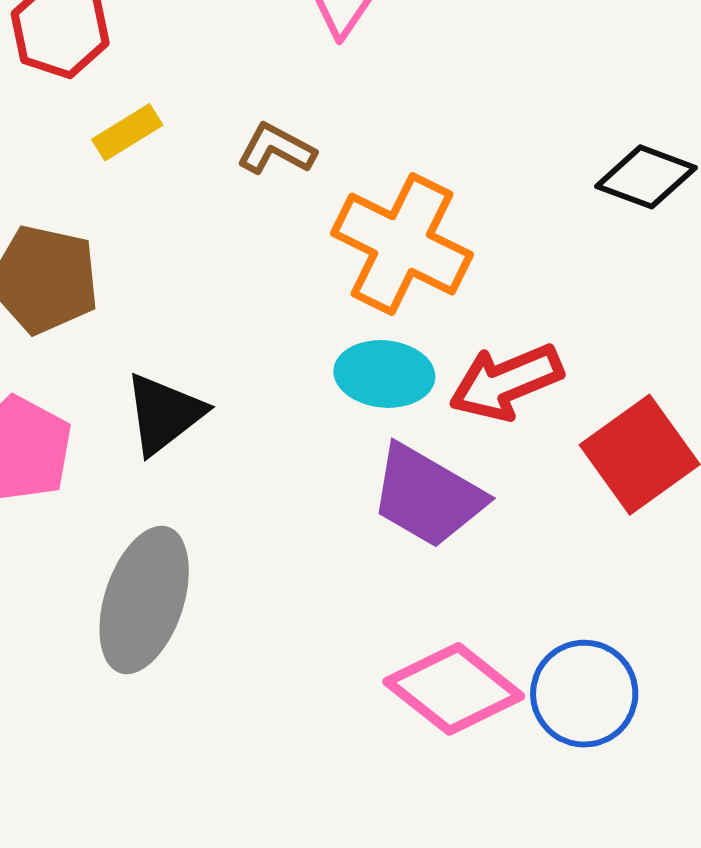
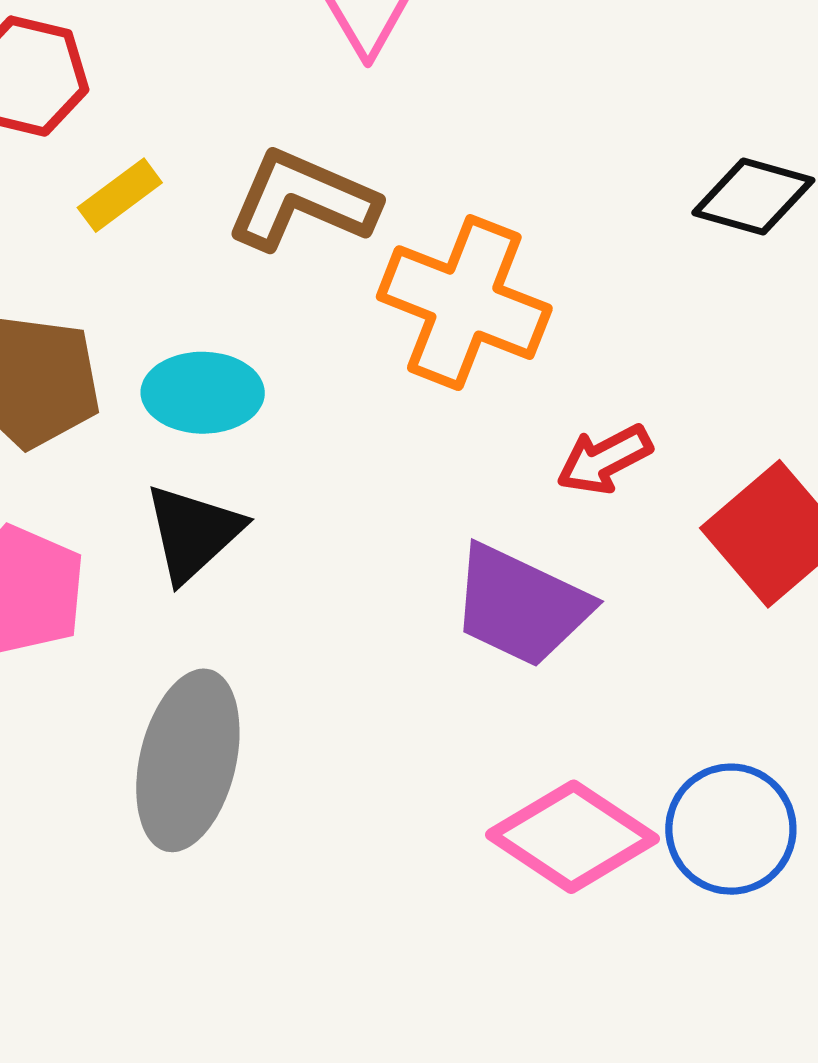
brown L-shape: (276, 149) -> (302, 200), size x1.6
cyan ellipse: (384, 374) -> (203, 393), moved
red arrow: (506, 382) -> (604, 459), size x0.7

